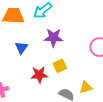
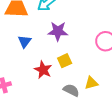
red star: (39, 75) -> (43, 70), turned 30

